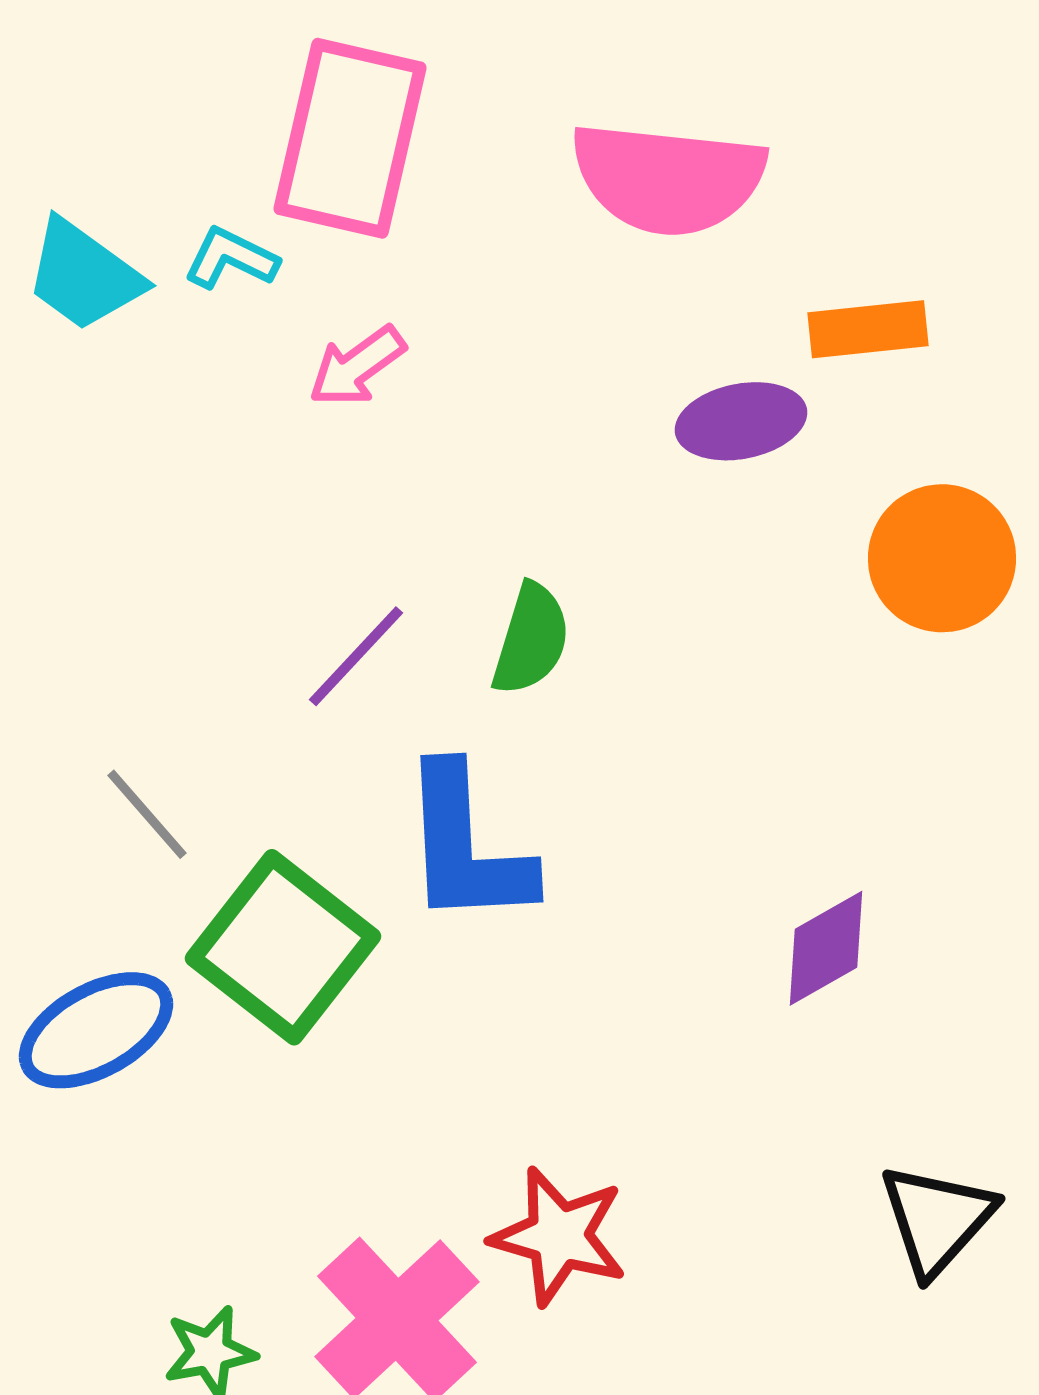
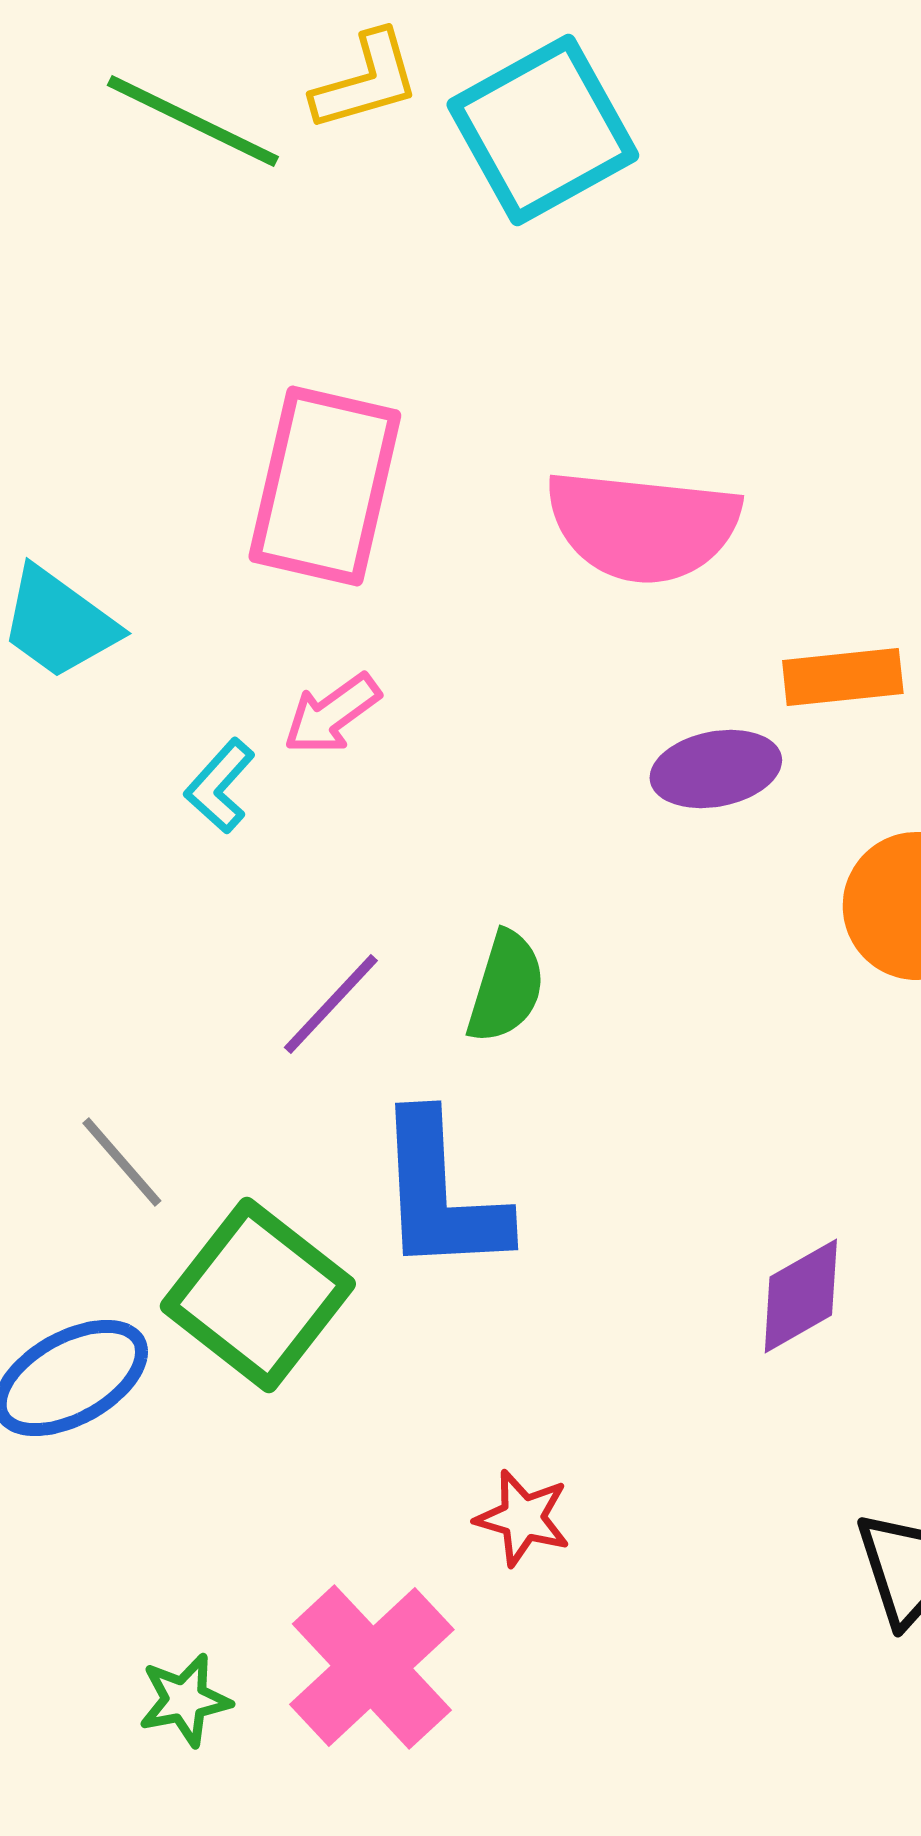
cyan L-shape: (231, 258) -> (220, 786), moved, turned -74
red star: (559, 1236) -> (523, 1518), moved, size x0.7

